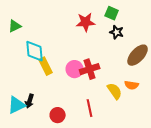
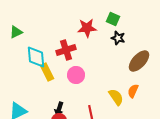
red cross: (90, 69) -> (66, 50), moved
orange semicircle: (132, 85) -> (133, 91), turned 104
black arrow: (30, 101) -> (59, 109), moved

